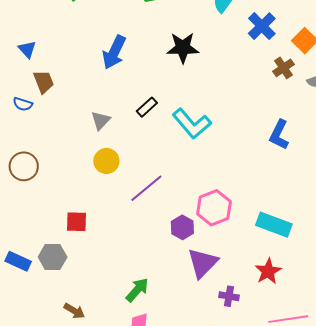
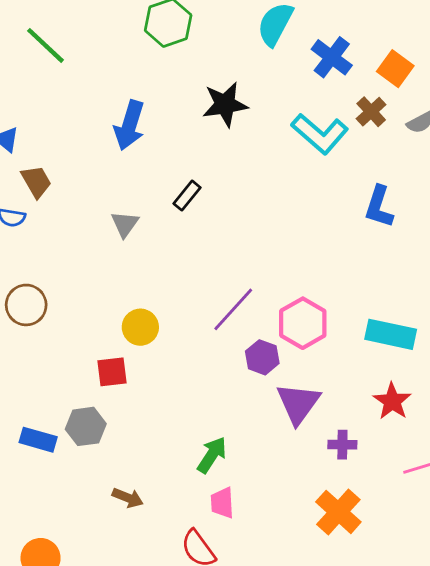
cyan L-shape: (192, 124) -> (320, 134), moved
yellow circle: (106, 161) -> (140, 327), moved
purple line: (146, 188) -> (233, 309), moved

